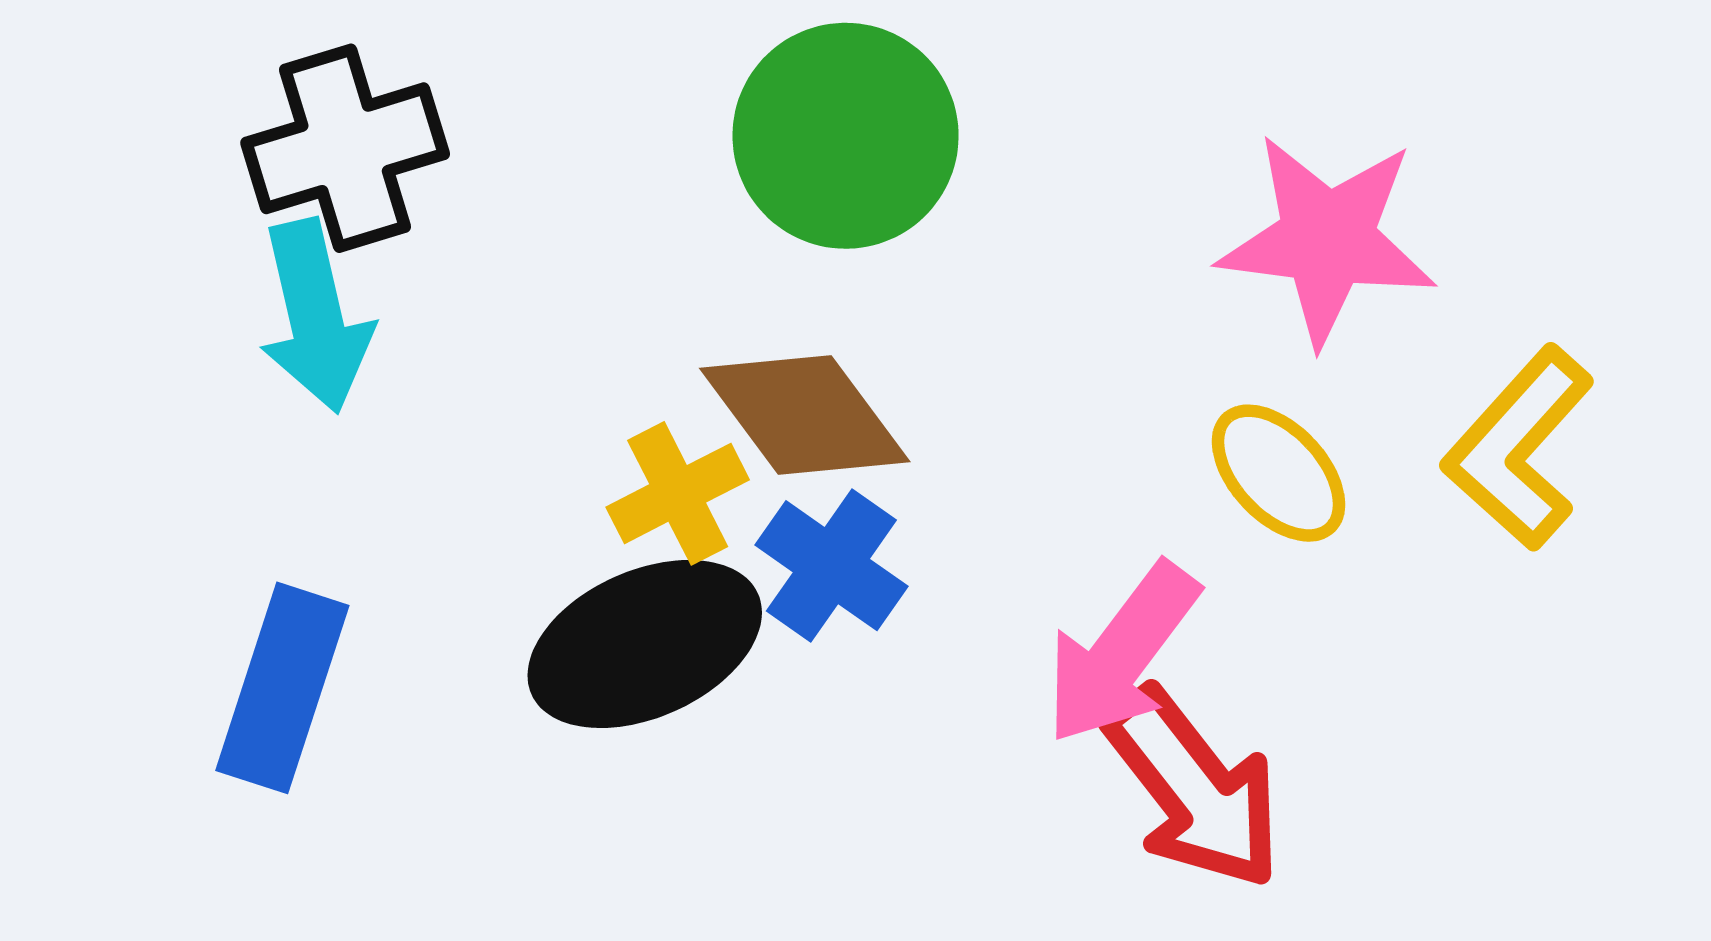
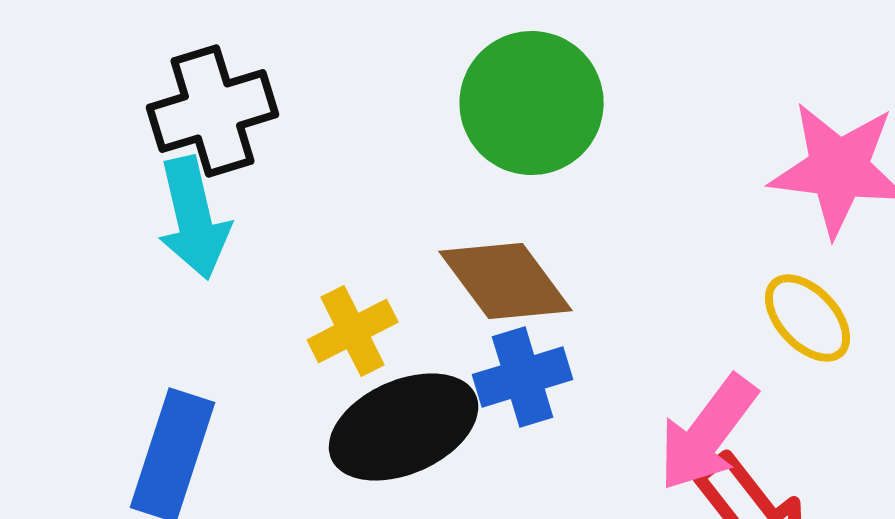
yellow cross: (678, 493) -> (353, 331), moved
blue cross: (831, 566) -> (523, 377), turned 38

